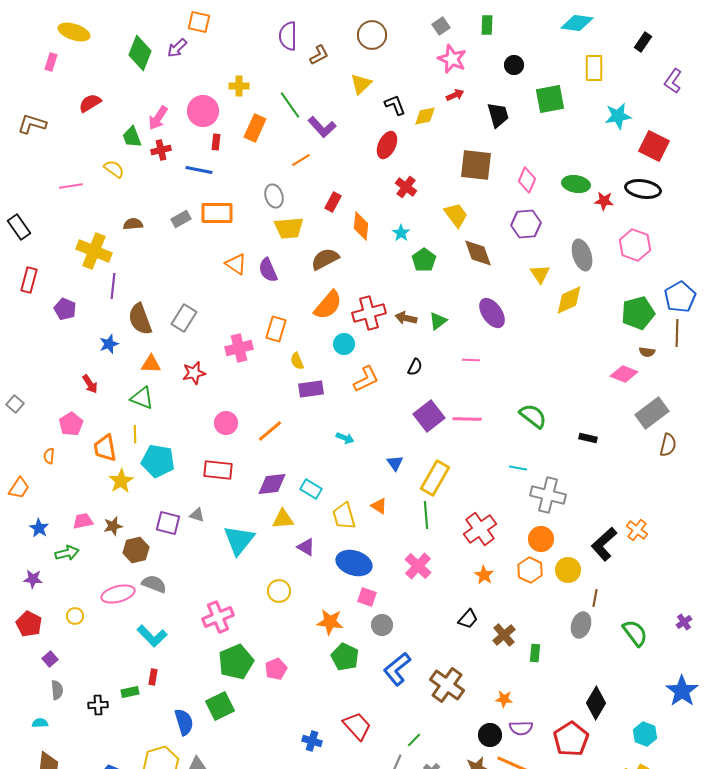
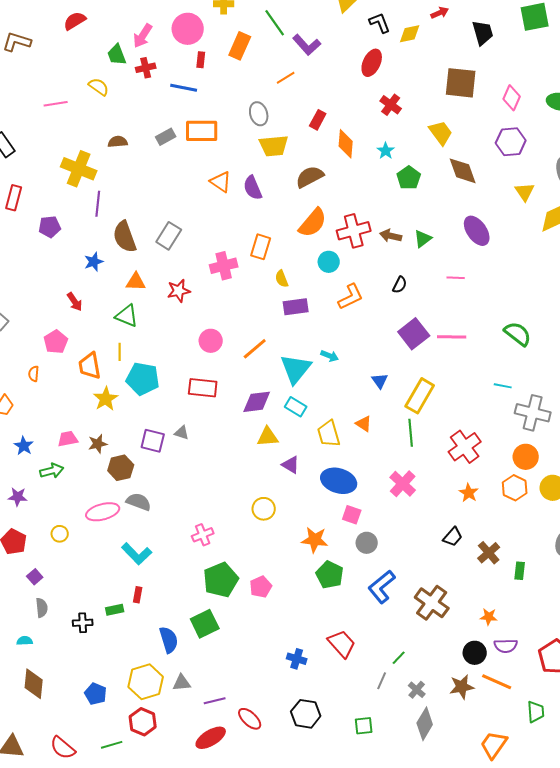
purple pentagon: (65, 309) -> (50, 227), turned -30
cyan triangle: (239, 540) -> (296, 369), moved
pink cross: (218, 617) -> (203, 535), size x0.7

